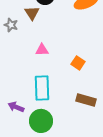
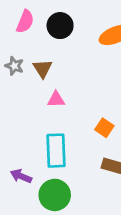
brown triangle: (32, 13) -> (43, 69), moved
orange square: (78, 63) -> (104, 128), moved

